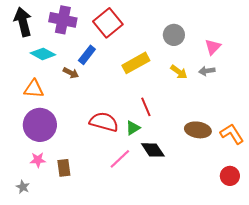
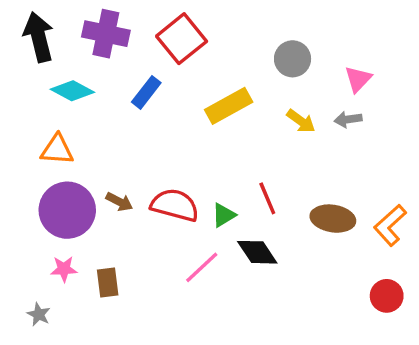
brown arrow: (71, 73) -> (119, 202), moved
red line: (146, 107) -> (267, 198), moved
orange L-shape: (232, 134) -> (390, 225), turned -100

